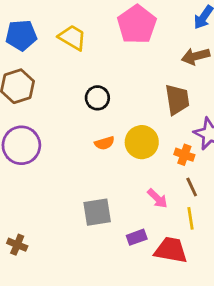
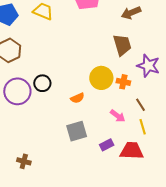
black circle: (97, 98) -> (42, 83), moved
orange semicircle: (104, 143) -> (77, 98), moved
orange cross: (184, 155) -> (123, 82), moved

